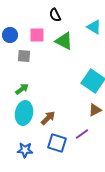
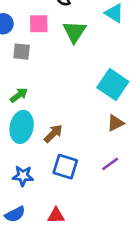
green triangle: (64, 41) -> (74, 32), turned 36
purple line: (82, 134) -> (110, 164), moved

